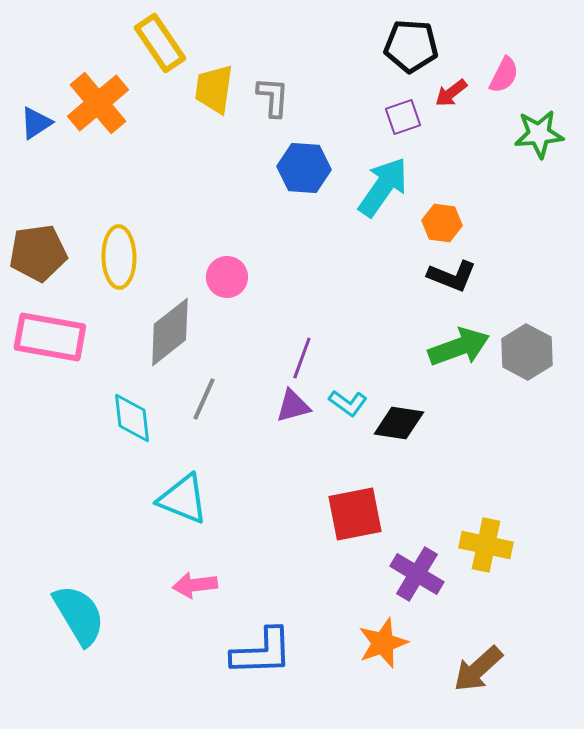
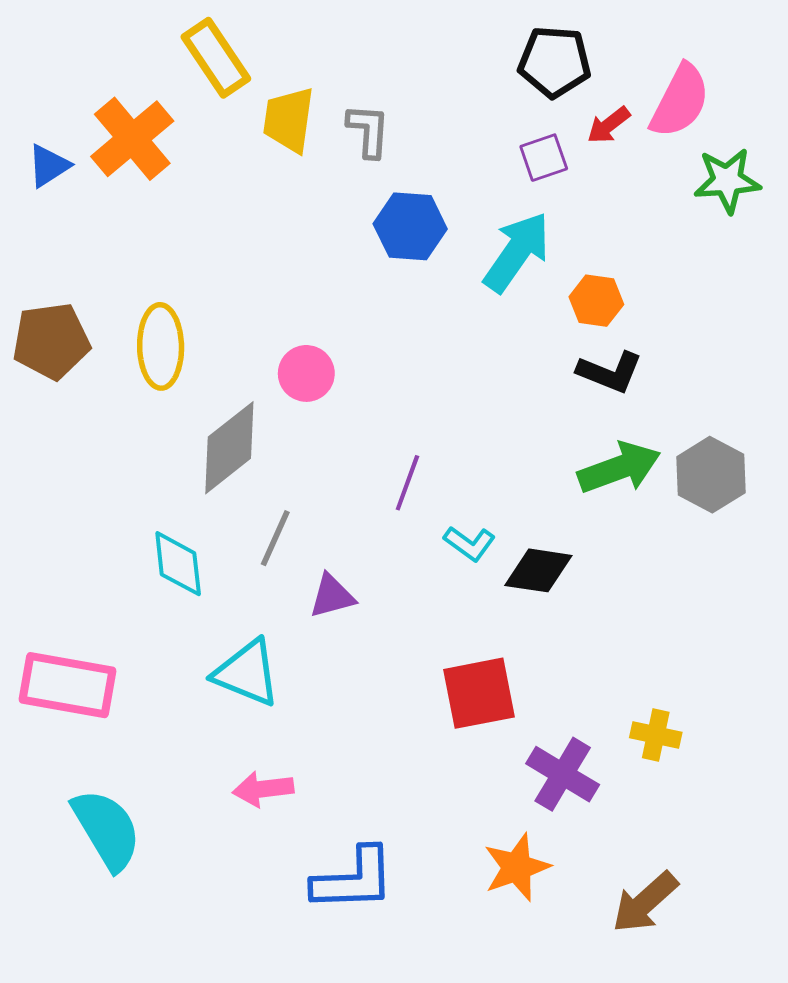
pink semicircle: (504, 75) -> (680, 101), size x1.5
pink rectangle: (50, 337) -> (67, 685), moved
purple triangle: (293, 406) -> (332, 596), moved
yellow cross: (486, 545) -> (656, 735), size x0.7

